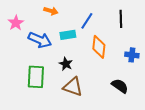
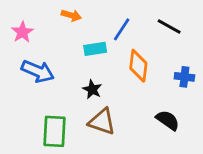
black line: (121, 19) -> (169, 27), turned -60
blue arrow: (40, 40) -> (38, 71), moved
green rectangle: (36, 77) -> (55, 131), moved

